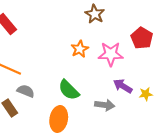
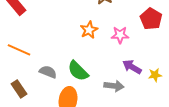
pink star: (111, 54) -> (120, 35), size x0.7
gray semicircle: (26, 91) -> (48, 72), moved

